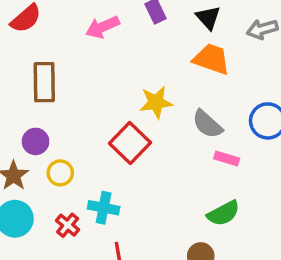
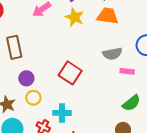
yellow star: (156, 102) -> (75, 17), moved, turned -30
gray semicircle: (207, 124) -> (112, 54), turned -42
purple circle: (36, 141) -> (26, 78), moved

